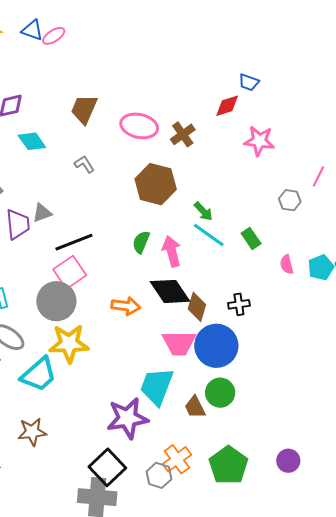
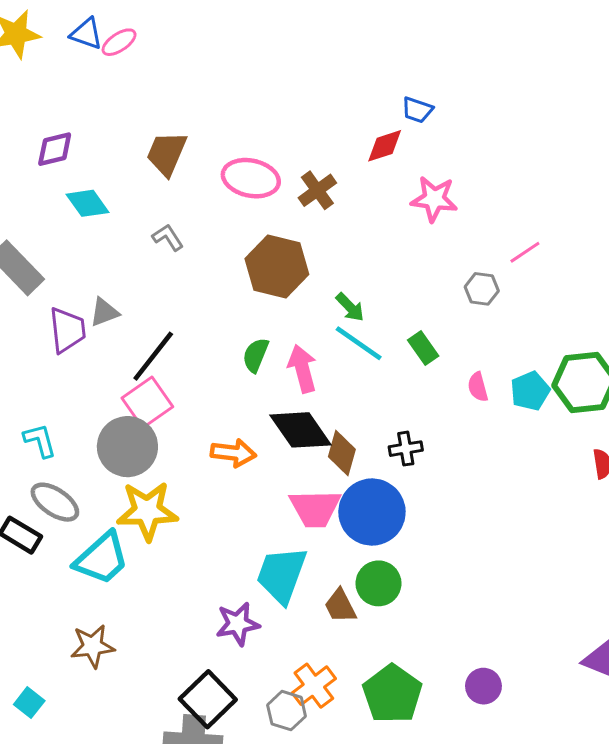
pink line: (318, 176) -> (525, 252), turned 30
black line: (74, 242) -> (153, 356), turned -30
purple star: (127, 418) -> (238, 624), size x0.7

